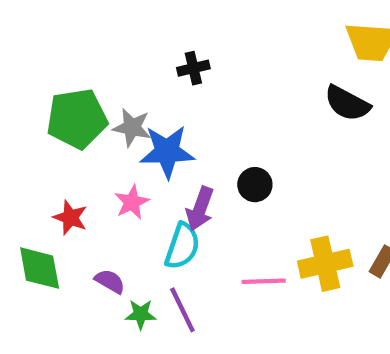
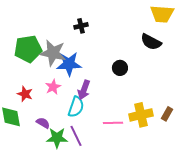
gray star: (132, 127) -> (53, 53), size x1.5
black circle: (255, 185) -> (120, 68), moved
green star: (141, 314) -> (57, 138), size x1.5

